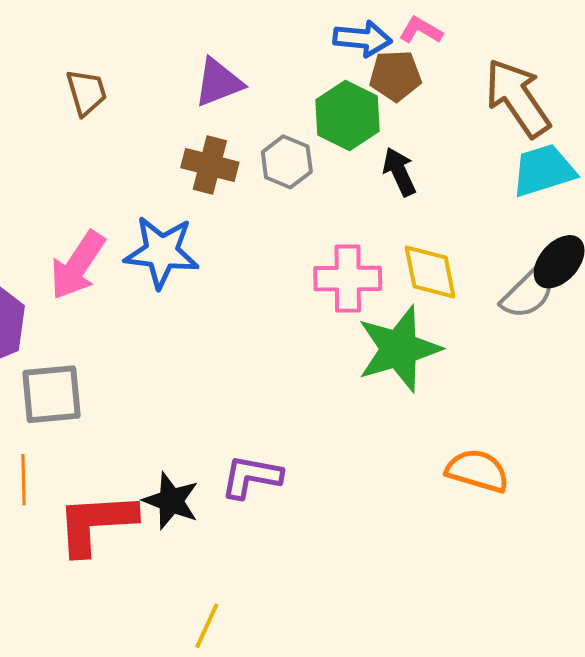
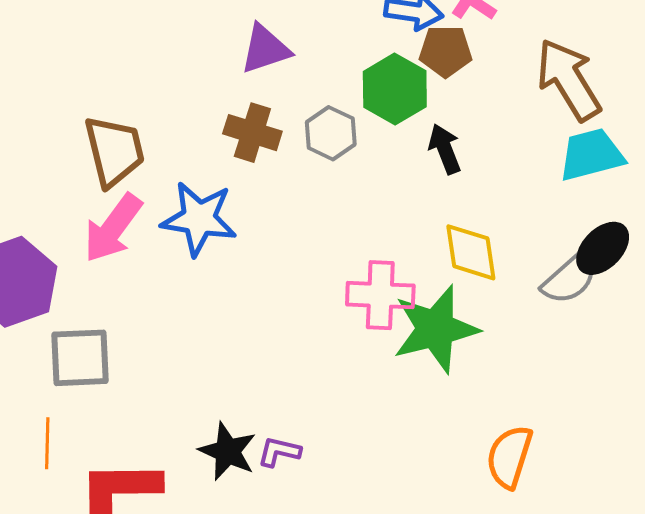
brown trapezoid: (86, 92) -> (114, 151), moved, size x1.5
pink cross: (348, 279) -> (380, 295), moved
orange semicircle: (478, 471) -> (509, 457), turned -92
purple L-shape: (251, 477) -> (279, 452), size x0.7
black star: (171, 501) -> (228, 451), moved

